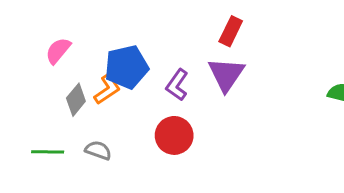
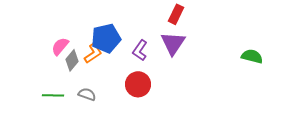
pink semicircle: (58, 51) -> (60, 46), moved

